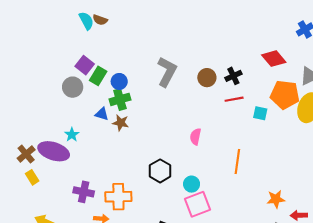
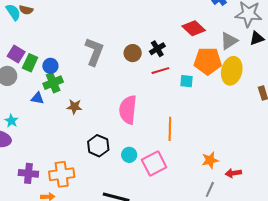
brown star: (121, 123) -> (74, 107), moved
pink semicircle: (195, 137) -> (128, 110), size x1.8
pink square: (198, 204) -> (154, 164), moved

